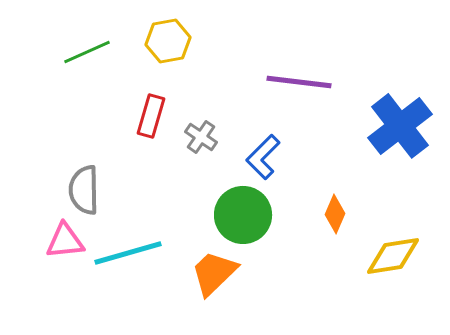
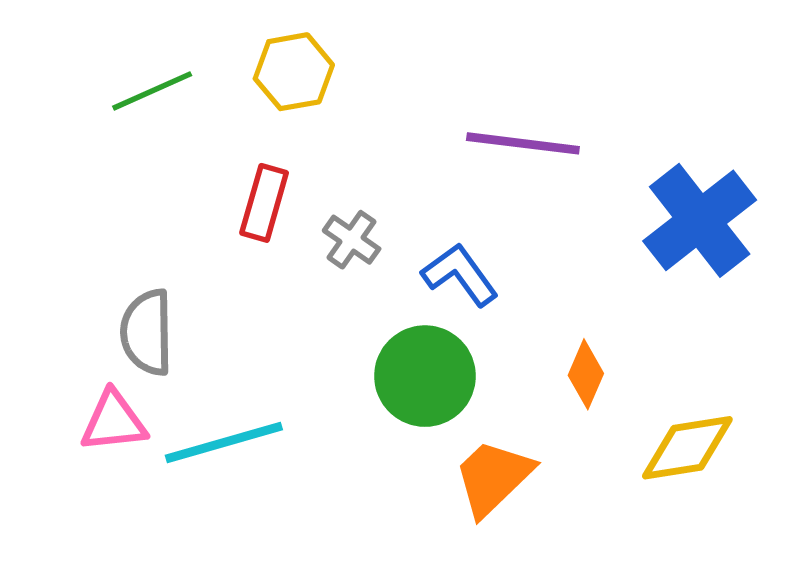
blue L-shape: (263, 157) -> (460, 275), turned 99
orange trapezoid: (214, 273) -> (493, 478), moved

